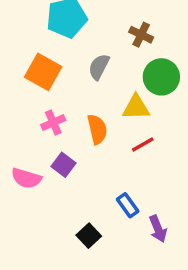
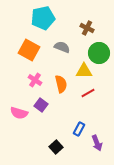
gray semicircle: (99, 67) -> (62, 47), turned 84
pink cross: (53, 123) -> (35, 80), turned -32
blue rectangle: (128, 205) -> (79, 129), turned 64

